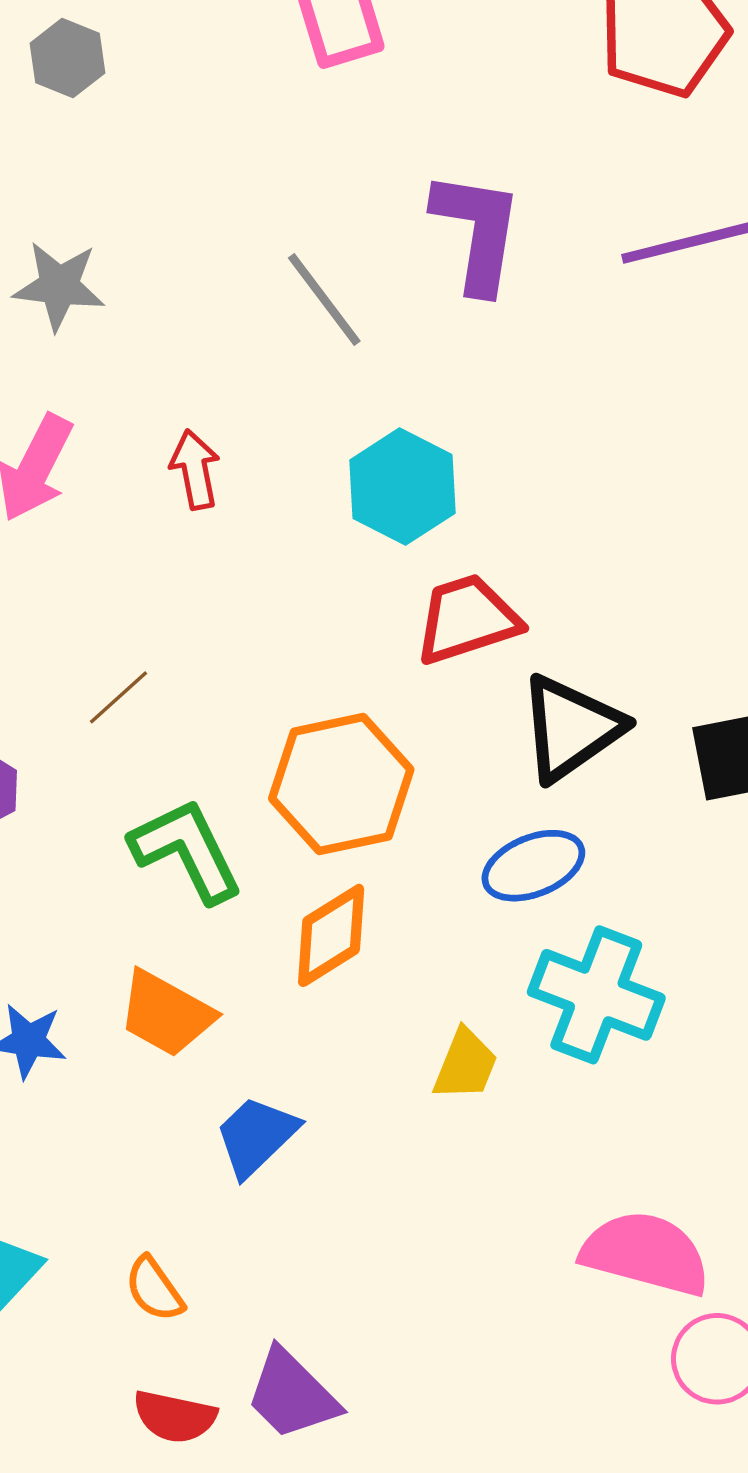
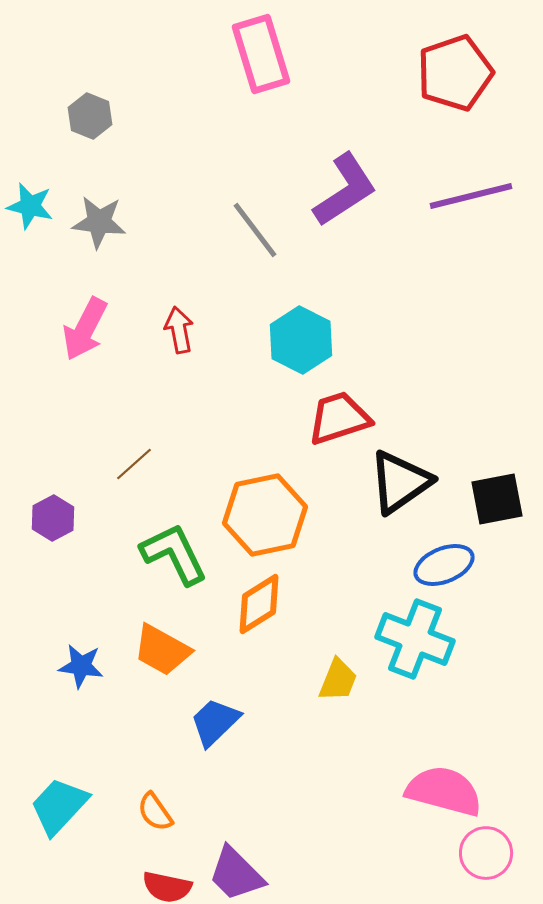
gray hexagon: (68, 58) -> (90, 116), moved
purple L-shape: (477, 231) -> (345, 190), turned 48
blue ellipse: (533, 866) -> (444, 565), moved

